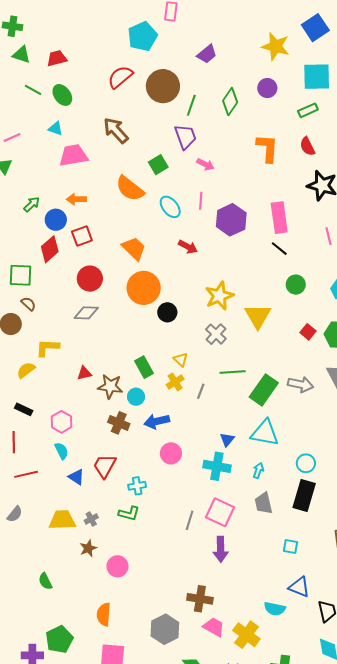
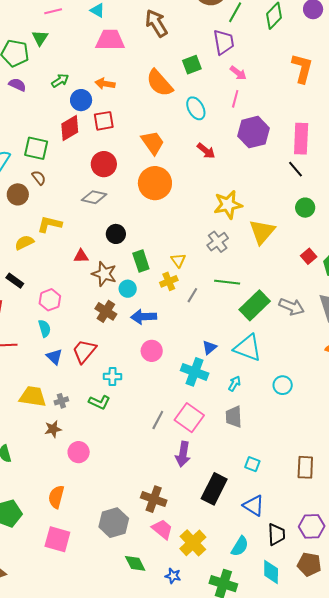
pink line: (201, 201) -> (235, 99), moved
black circle: (167, 312) -> (116, 234), moved
black rectangle: (304, 495) -> (214, 489), moved
cyan semicircle: (275, 609) -> (240, 546), moved, turned -80

